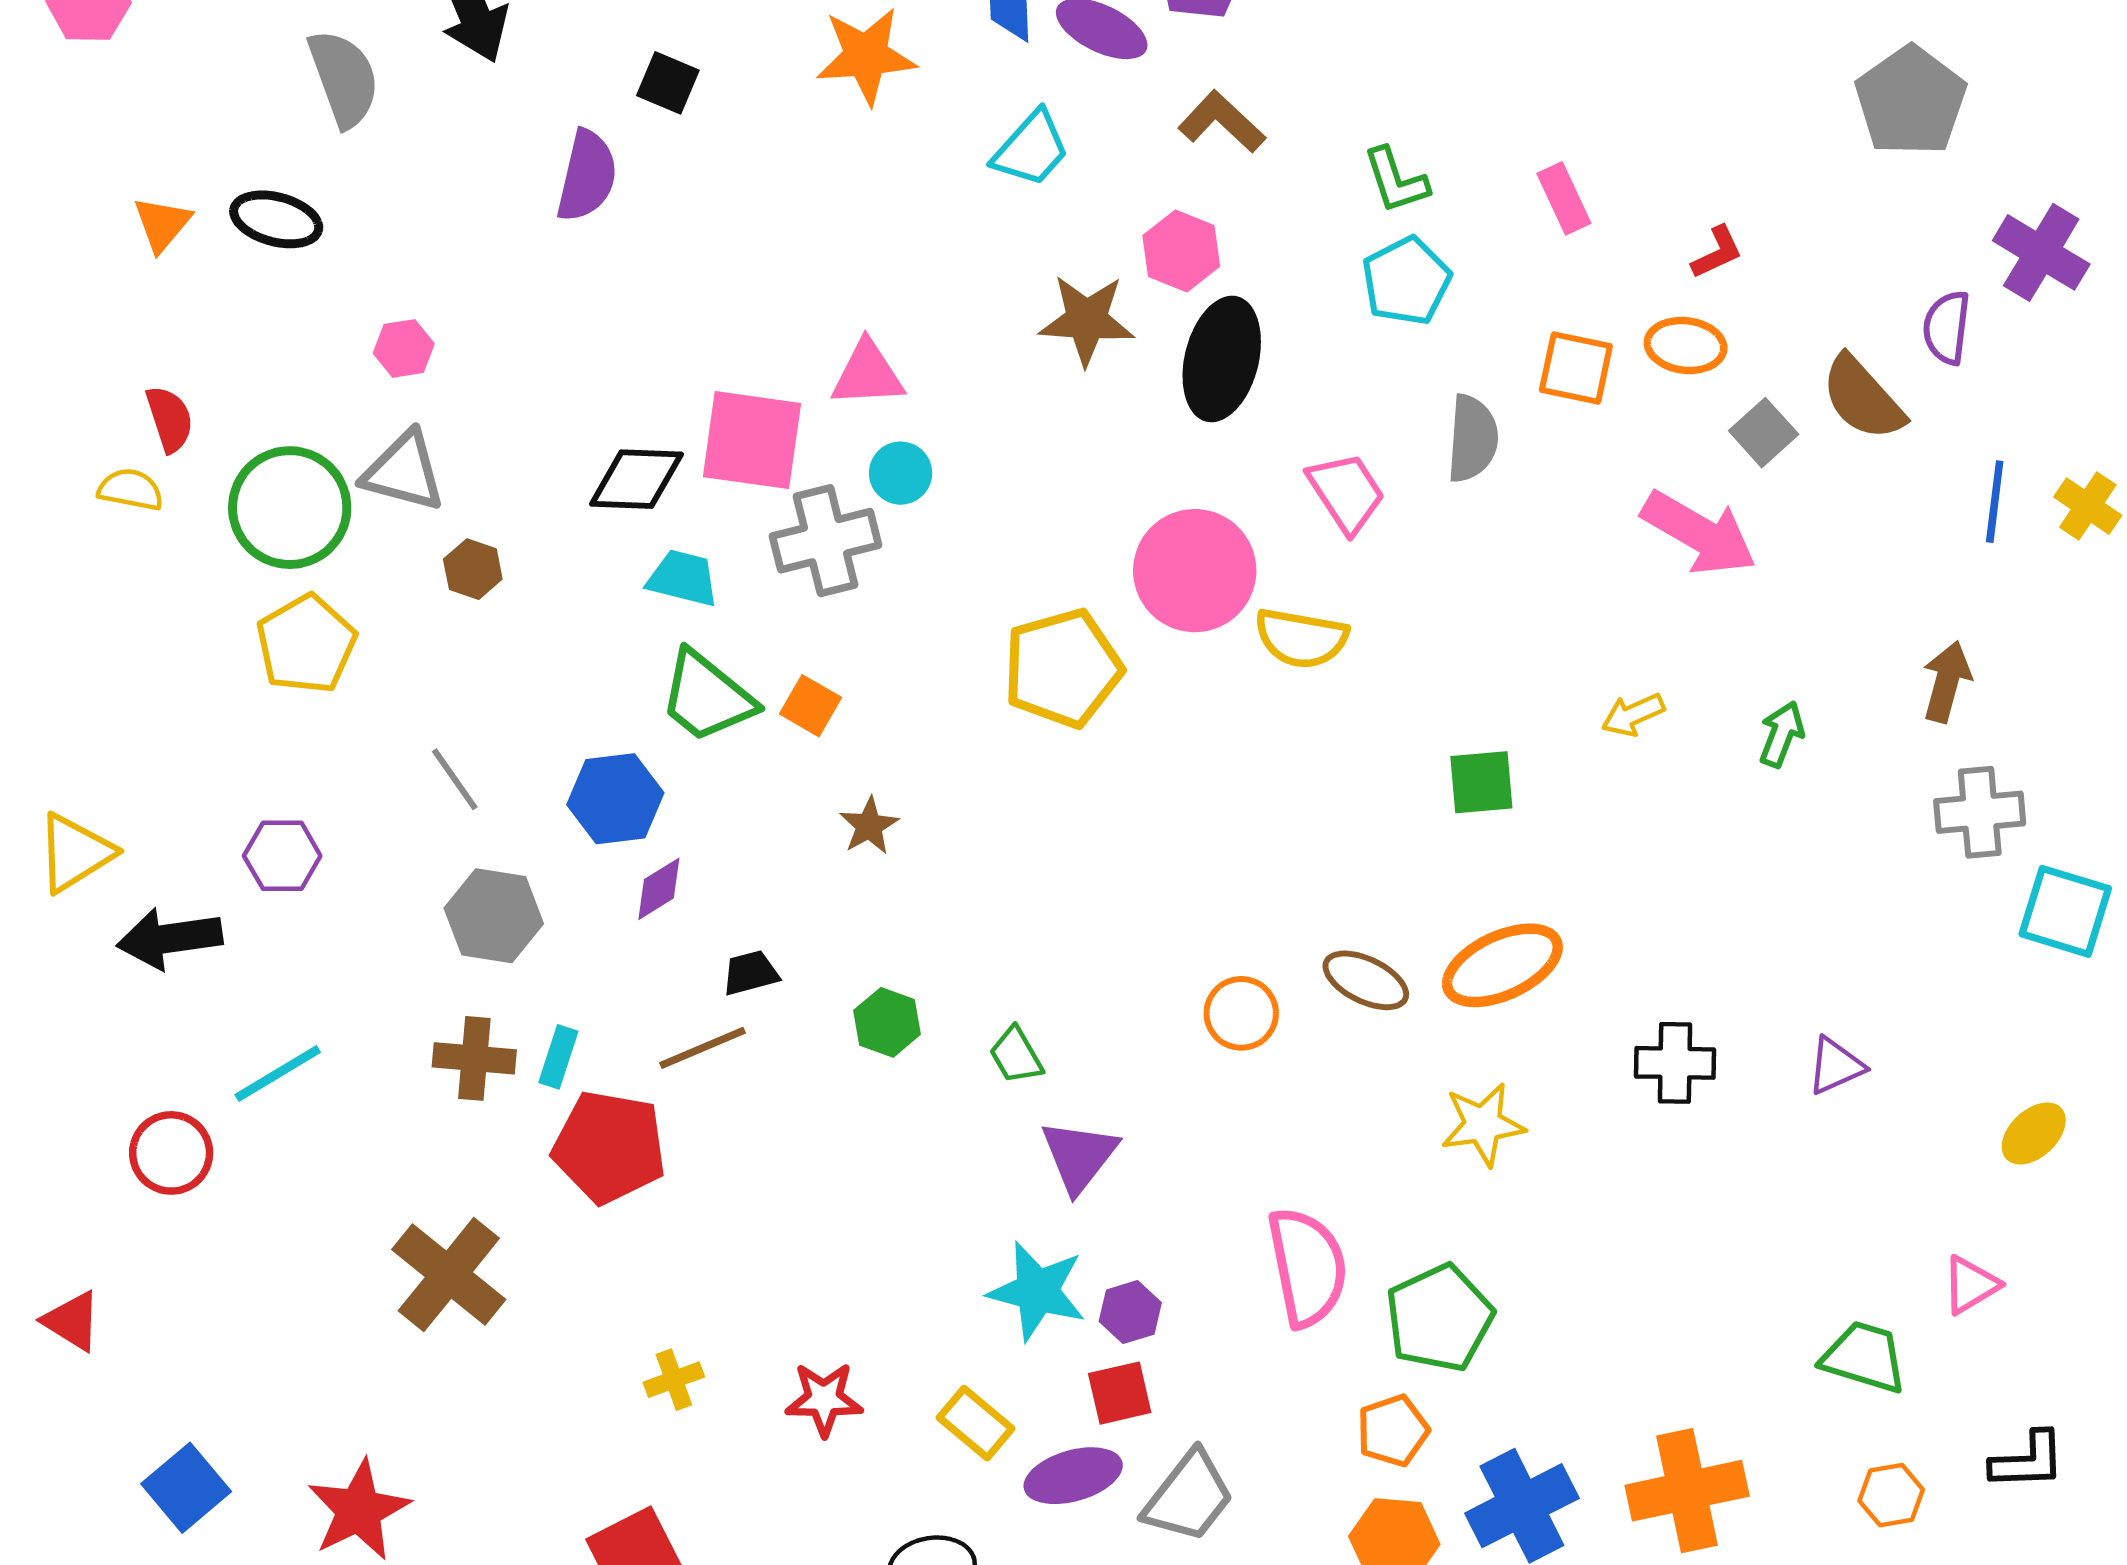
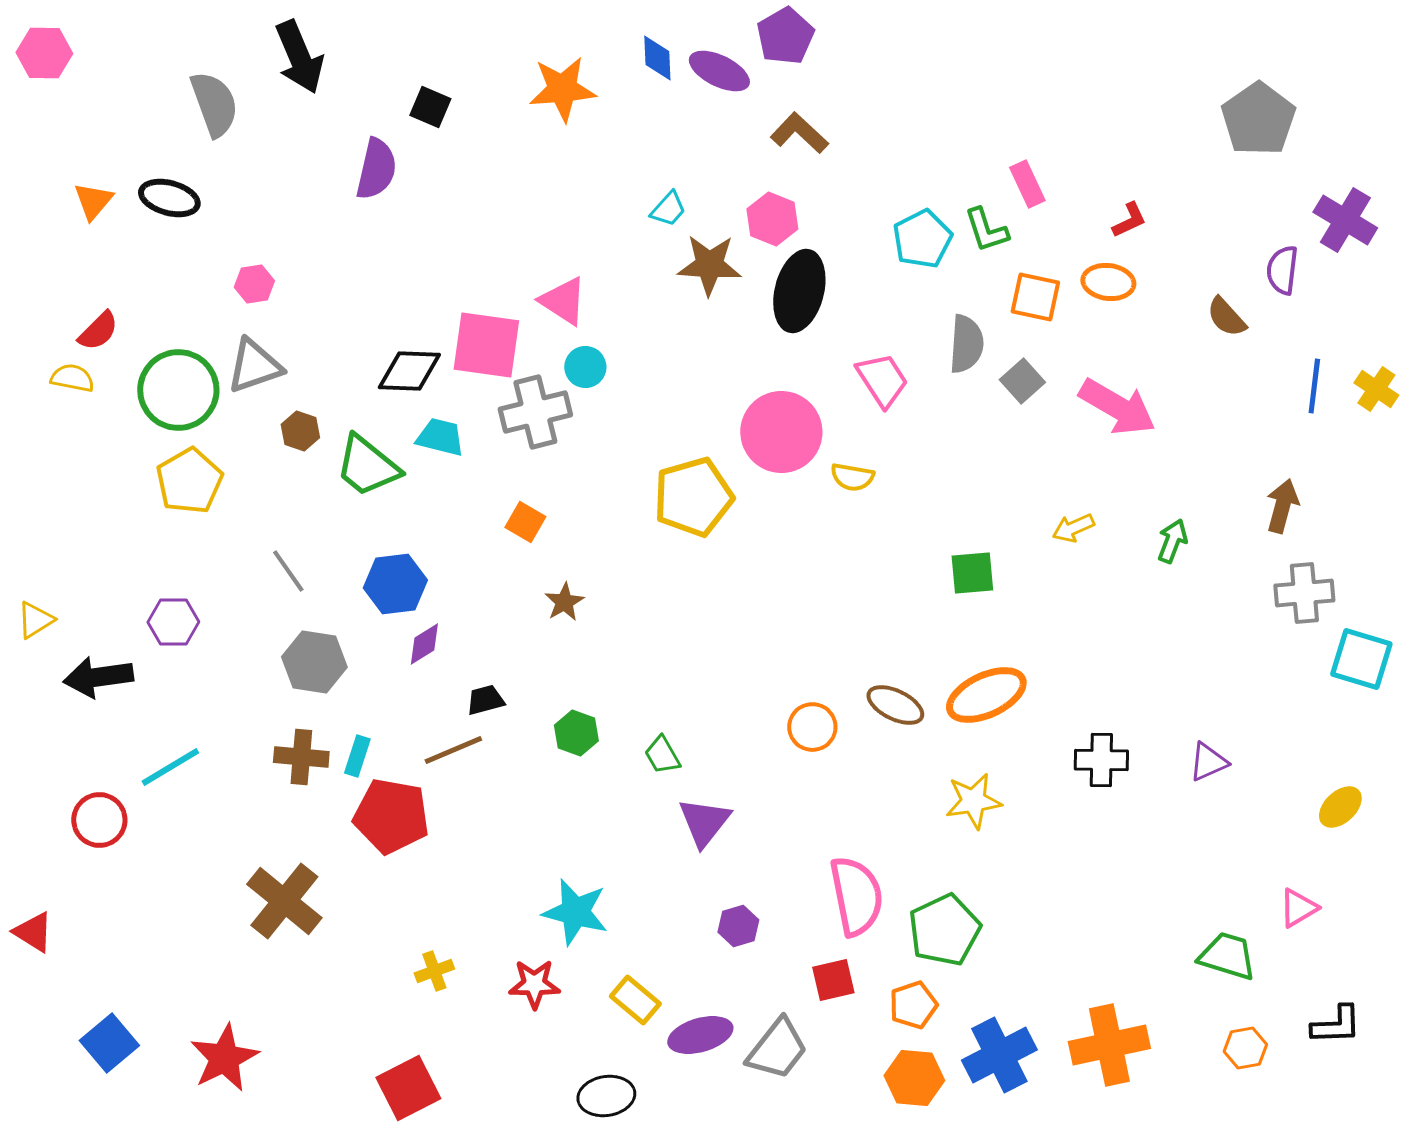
cyan trapezoid: (1031, 149) -> (668, 209), moved, size x0.7
green L-shape: (1396, 180) -> (986, 230), moved
pink triangle: (868, 374) -> (563, 301), turned 36
brown semicircle: (1863, 398) -> (1226, 317), size x0.7
red semicircle: (170, 419) -> (98, 331), turned 63
gray square: (1764, 433) -> (1022, 381), moved
gray triangle: (404, 472) -> (254, 366), turned -34
yellow semicircle: (1301, 638) -> (852, 477), size x0.7
green trapezoid: (707, 697) -> (367, 466), moved
yellow triangle: (75, 853) -> (35, 620), size x0.7
cyan star: (1037, 1291) -> (575, 912), moved
red square: (1120, 1393) -> (833, 980), moved

